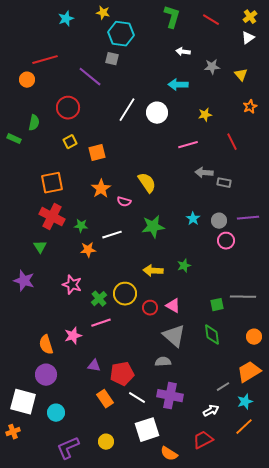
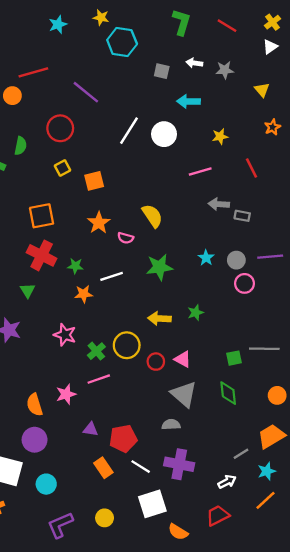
gray square: (112, 59) -> (162, 71), moved
gray star: (212, 67) -> (225, 70), moved

